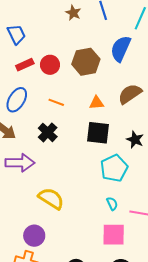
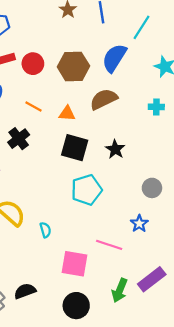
brown semicircle: (130, 94) -> (104, 99), moved
orange triangle: (97, 103) -> (67, 113), moved
black star: (135, 140) -> (115, 149), moved
cyan semicircle: (112, 204) -> (45, 230), moved

